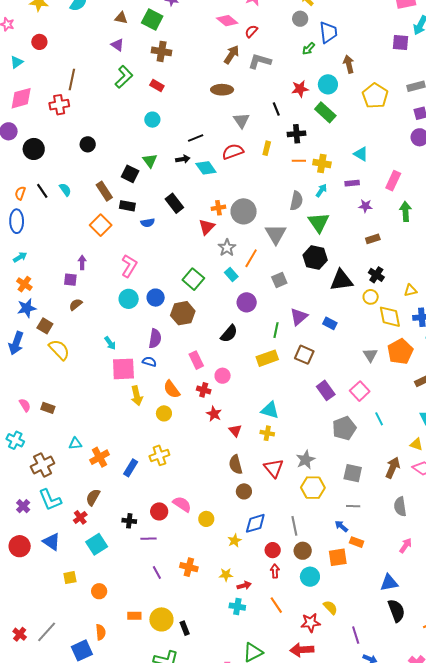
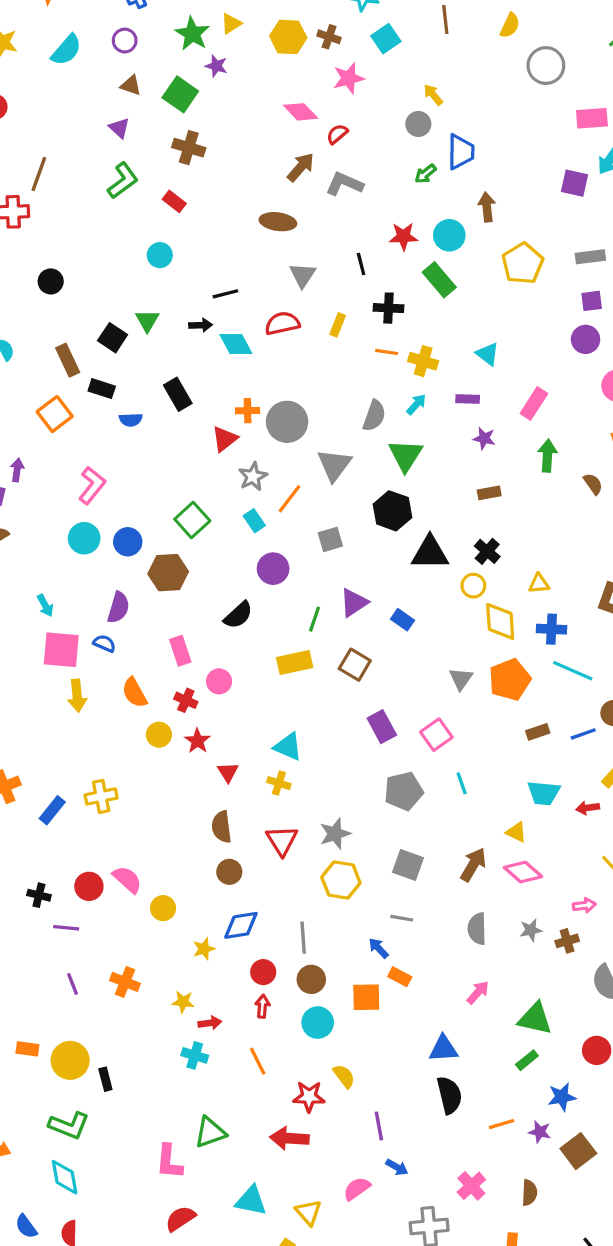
yellow circle: (164, 413) -> (159, 735), moved

